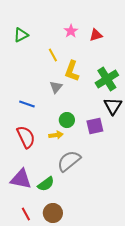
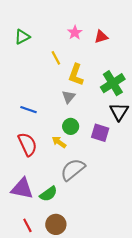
gray triangle: (56, 87) -> (69, 97), moved
purple square: (95, 126) -> (100, 133), turned 30
yellow arrow: (56, 135) -> (59, 142), turned -136

